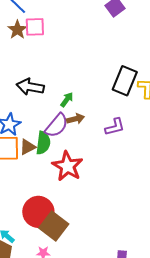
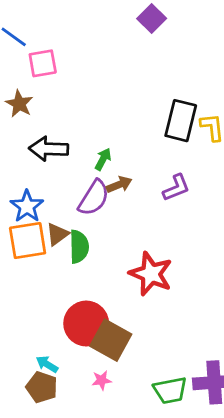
brown star: (17, 30) -> (19, 104), moved
green semicircle: (43, 143) -> (79, 247), moved
red star: (67, 166) -> (151, 274), moved

